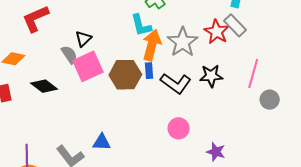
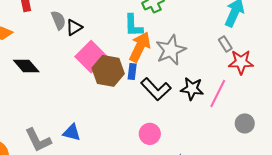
gray rectangle: (235, 25) -> (225, 44), size x0.7
red star: (217, 32) -> (241, 62), moved, turned 30
gray semicircle: (69, 55) -> (58, 20), moved
pink square: (88, 66) -> (91, 57), moved, turned -32
pink line: (253, 73) -> (218, 94), moved

